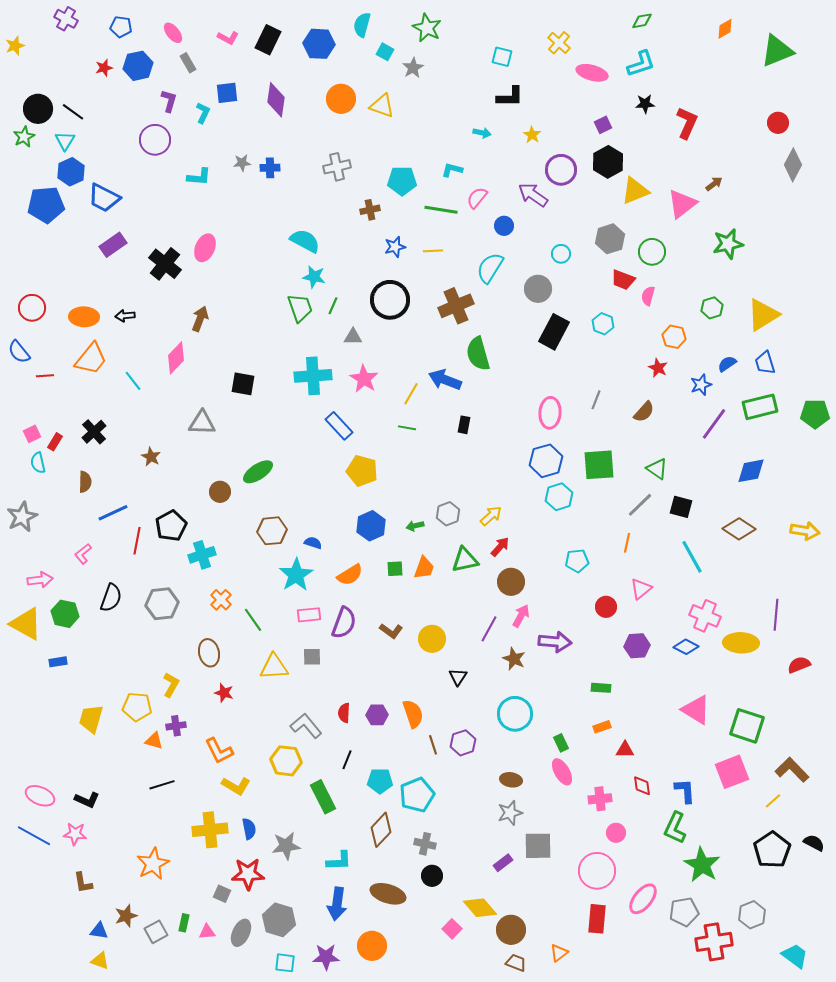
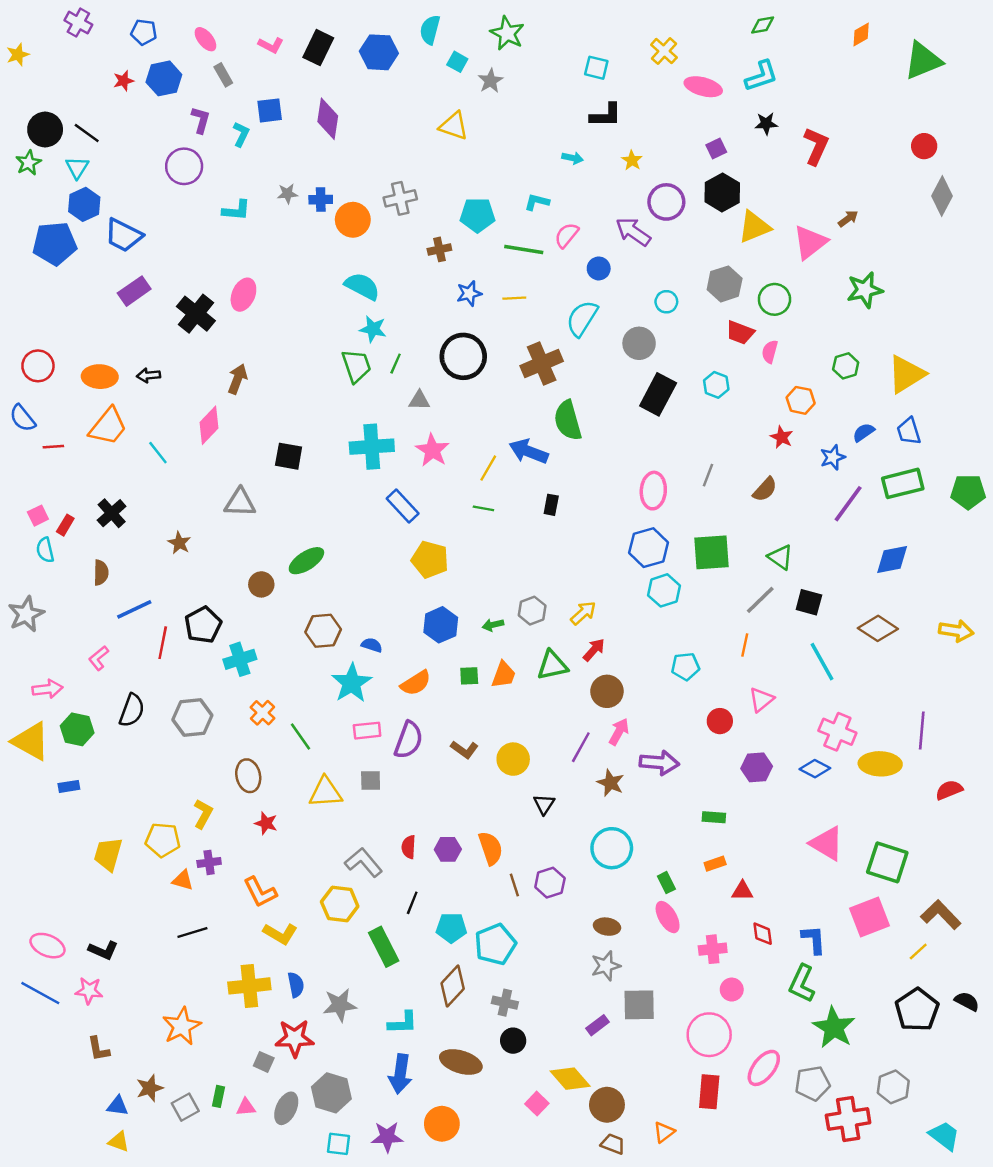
orange circle: (341, 99) -> (353, 220), moved

